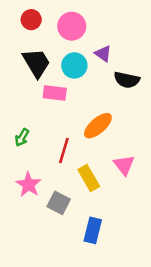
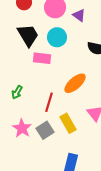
purple triangle: (103, 54) -> (79, 15), moved
gray square: (59, 203) -> (45, 130), moved, turned 30

